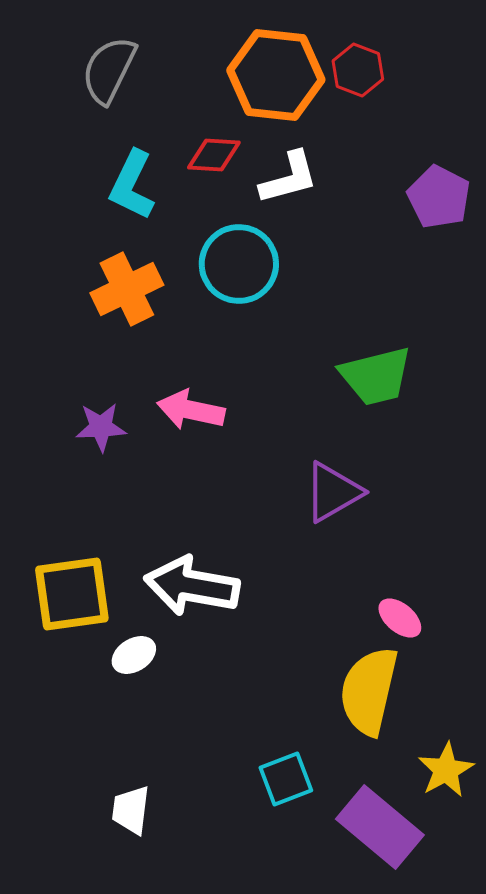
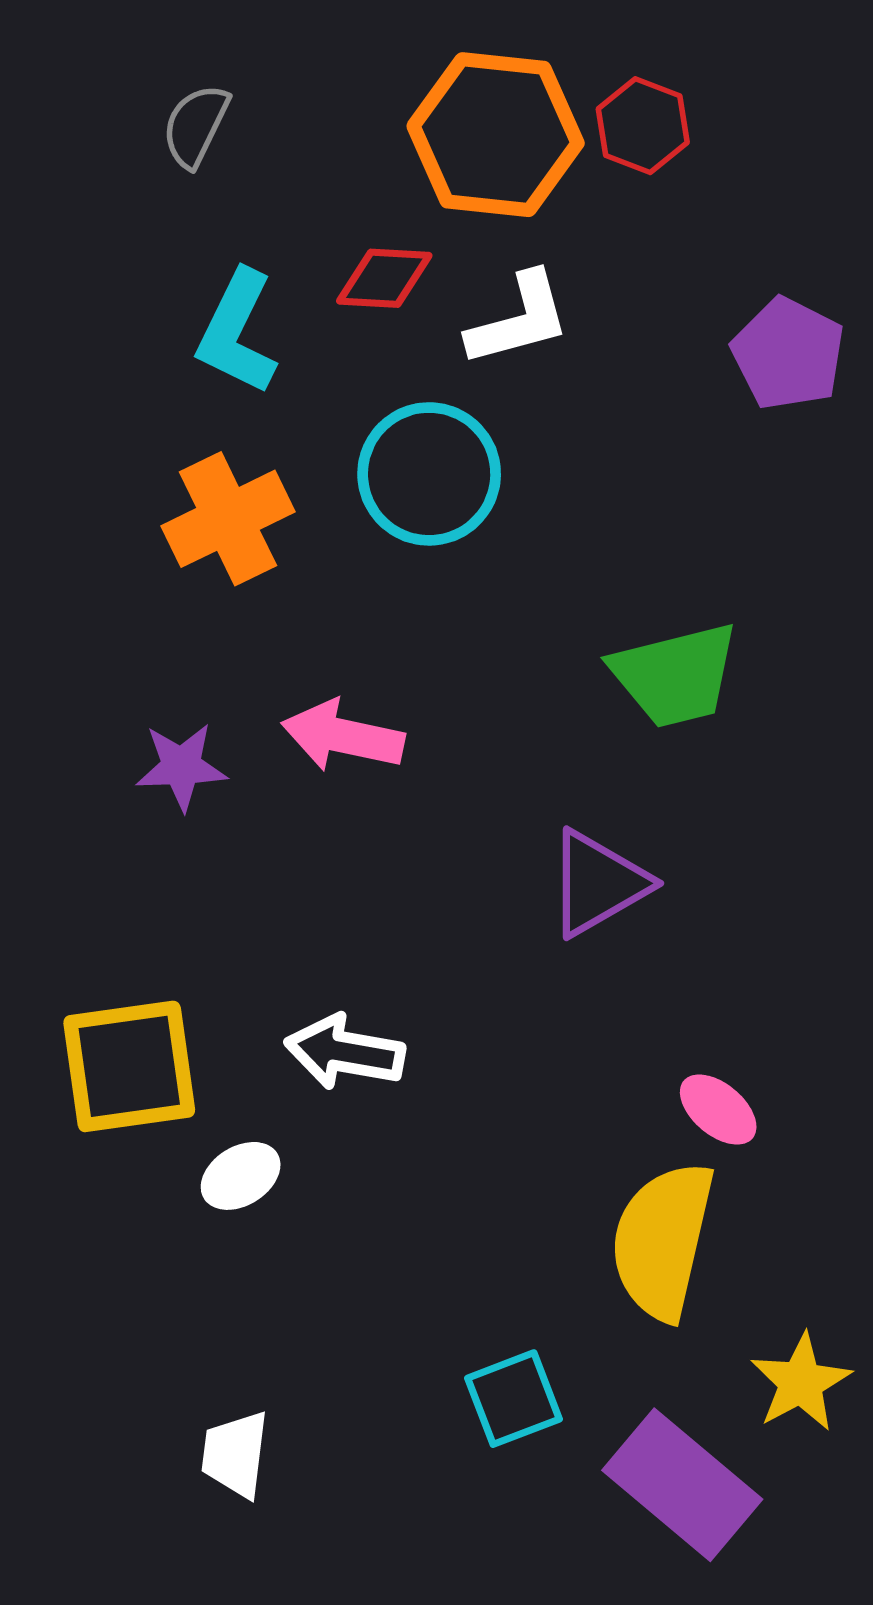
gray semicircle: (109, 70) -> (196, 126), size x0.7
white arrow: (192, 586) -> (345, 1052), size x0.7

